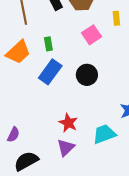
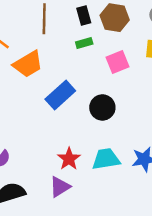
green rectangle: (48, 44) -> (84, 43), moved, turned 72
cyan trapezoid: (104, 134) -> (106, 159), moved

